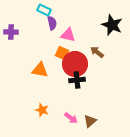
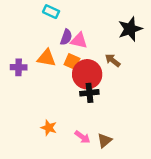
purple semicircle: (52, 23) -> (66, 37), moved, turned 32
black star: (112, 25) -> (130, 29), turned 30
purple cross: (11, 32) -> (19, 67), moved
orange triangle: (40, 70) -> (46, 58), moved

